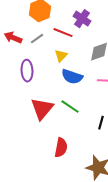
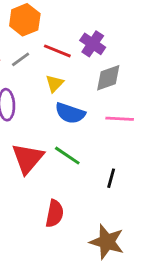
purple cross: (82, 19) -> (93, 44), moved

